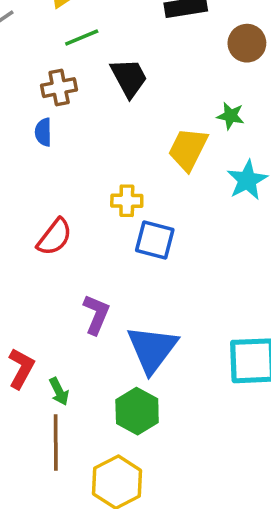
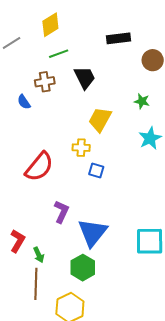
blue semicircle: (43, 132) -> (24, 102), moved, turned -35
yellow trapezoid: (188, 149) -> (100, 119), moved
red semicircle: (55, 237) -> (39, 167), size x1.4
blue square: (155, 240) -> (96, 170), size x0.7

